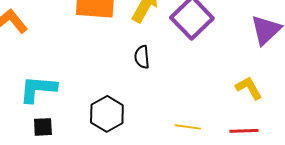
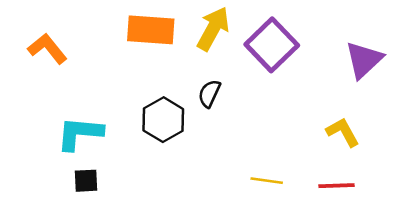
black semicircle: (142, 57) -> (209, 93), turned 30
black hexagon: (107, 114) -> (163, 120), moved

